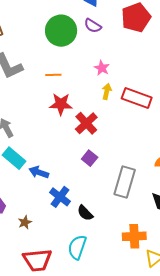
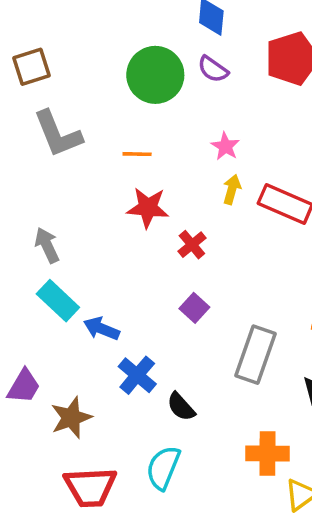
red cross: (86, 123) -> (192, 245), size x0.7
brown star: (25, 222) -> (71, 418), size x1.6

